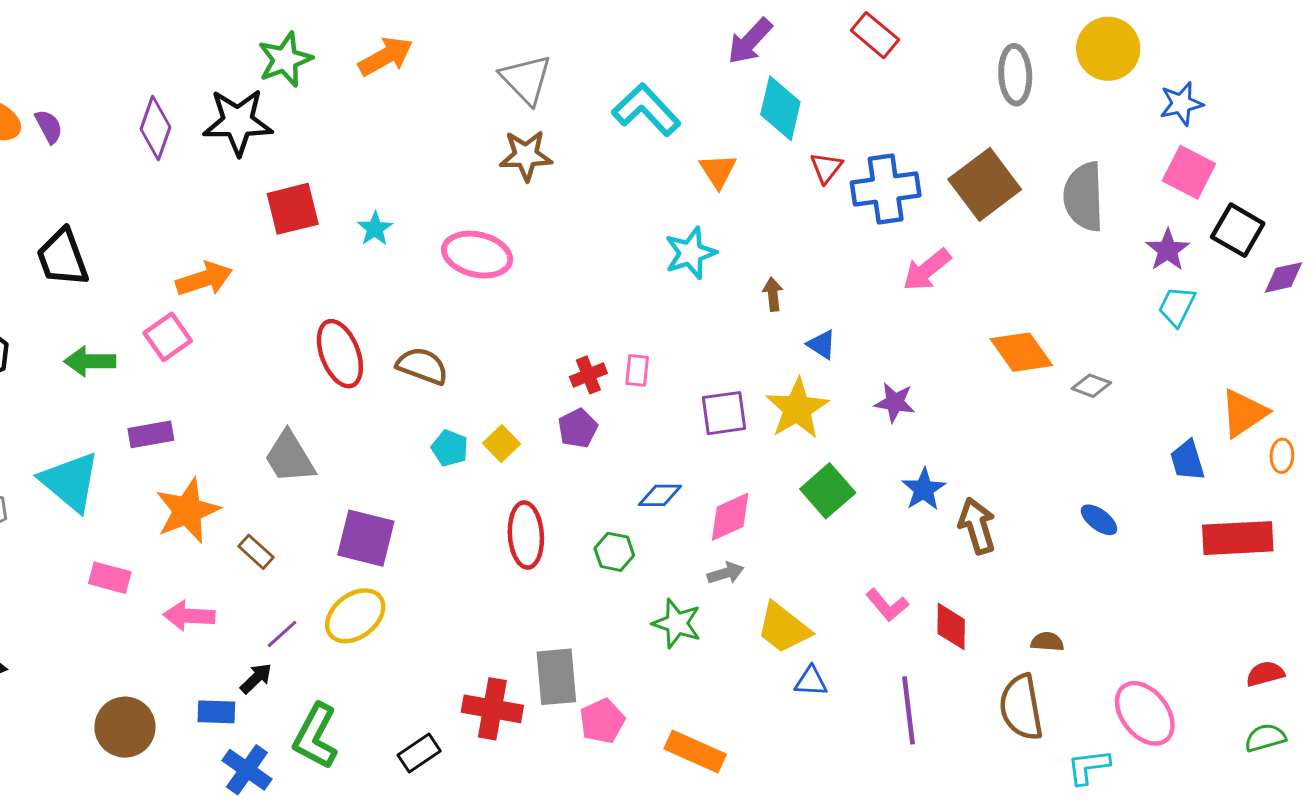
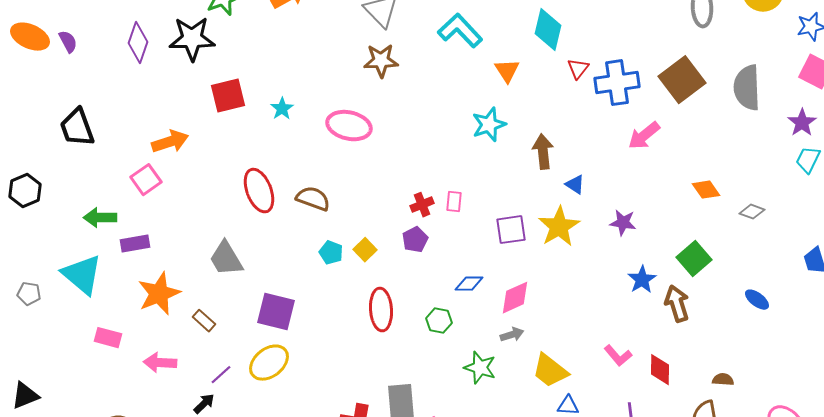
brown arrow: (773, 294) -> (543, 152), size x1.6
orange diamond: (1021, 352) -> (706, 190), size x0.7
green arrow: (90, 361) -> (100, 218), moved
green square: (828, 491) -> (694, 259), moved

